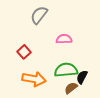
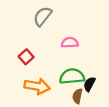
brown semicircle: (71, 88) -> (77, 96), turned -40

